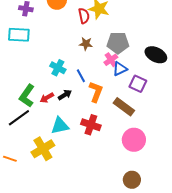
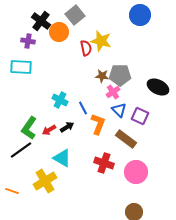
brown star: (86, 44) -> (102, 76), moved
blue triangle: (120, 69) -> (119, 110), moved, turned -49
red cross: (91, 125) -> (104, 163), moved
cyan triangle: (60, 126) -> (62, 158), turned 42

